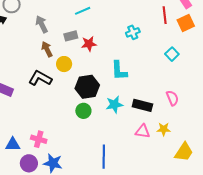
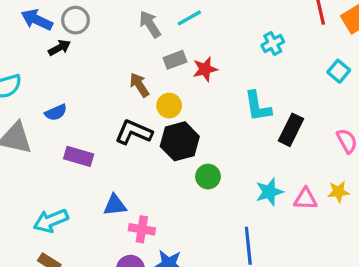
gray arrow: (42, 24) -> (150, 24), moved
black hexagon: (87, 87) -> (180, 141), moved
cyan star: (114, 105) -> (269, 192), moved
black rectangle: (142, 105) -> (291, 130), moved, turned -72
blue triangle: (13, 144) -> (115, 205), moved

